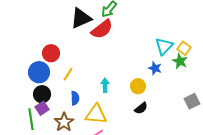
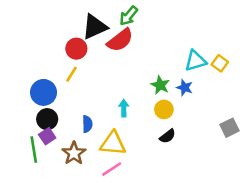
cyan triangle: (164, 46) -> (196, 61), turned 30
red circle: (51, 53) -> (76, 49), moved
green star: (180, 61) -> (160, 85), moved
yellow line: (68, 74) -> (71, 74), moved

